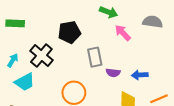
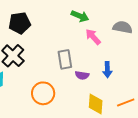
black pentagon: (69, 32) -> (20, 23), moved
blue arrow: (140, 75) -> (107, 70), moved, turned -91

